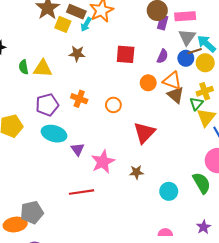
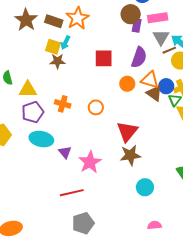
yellow square: (63, 24) -> (53, 47), moved
cyan arrow: (86, 24) -> (65, 43), moved
purple semicircle: (163, 56) -> (139, 57), size x1.5
blue circle: (186, 58) -> (166, 86), moved
yellow triangle: (43, 68) -> (28, 90), moved
brown star: (136, 172) -> (130, 155), moved, size x1.5
cyan circle: (169, 191) -> (145, 187), moved
gray pentagon: (32, 212) -> (83, 223), moved

